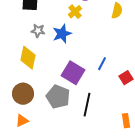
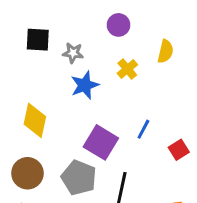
yellow cross: (75, 12) -> (127, 69), moved
gray star: (38, 31) -> (73, 53), moved

